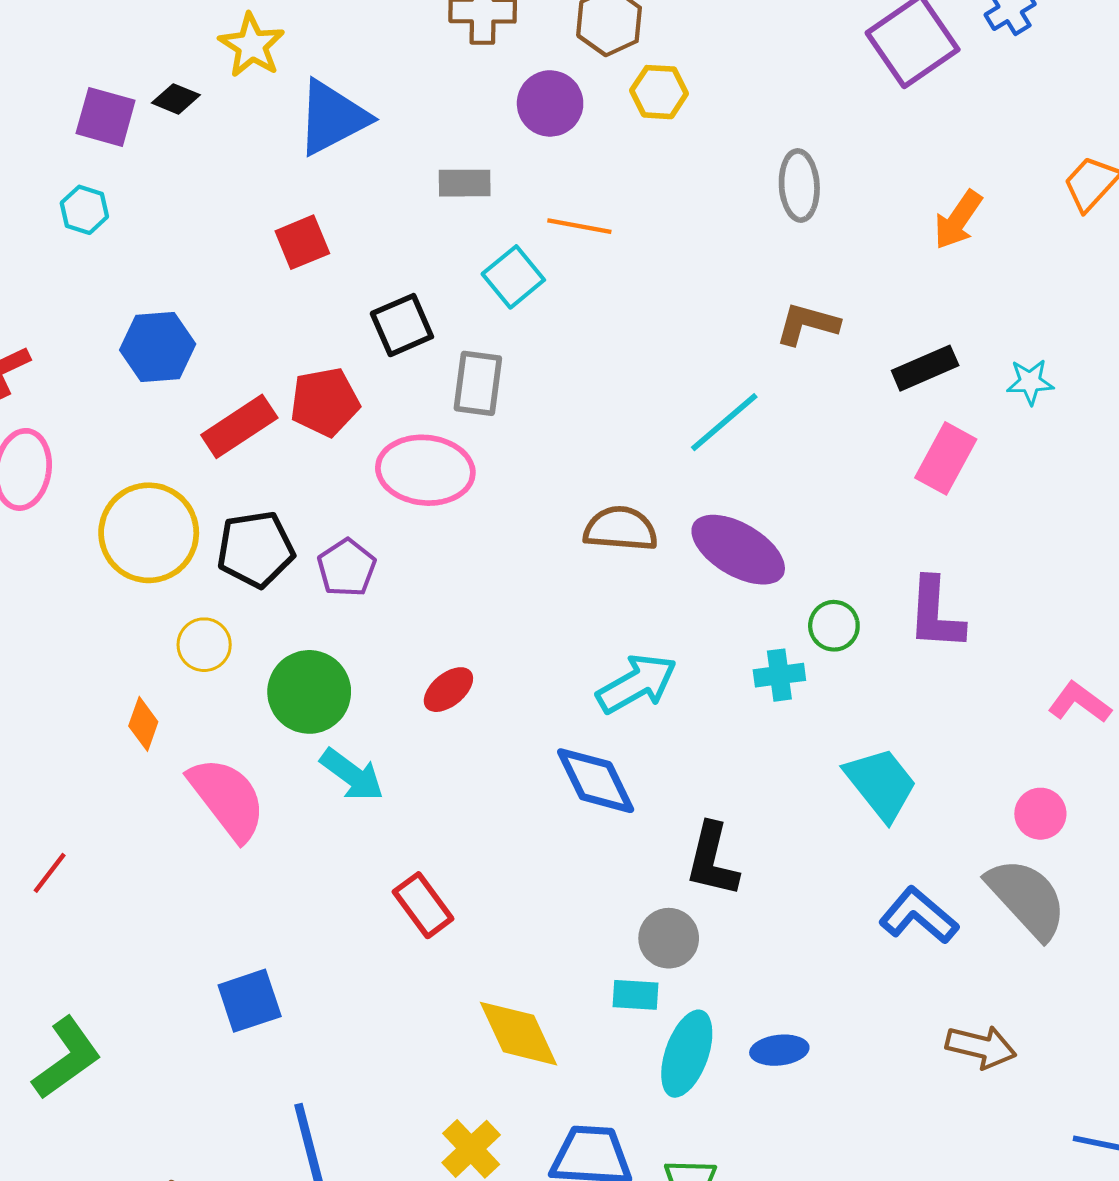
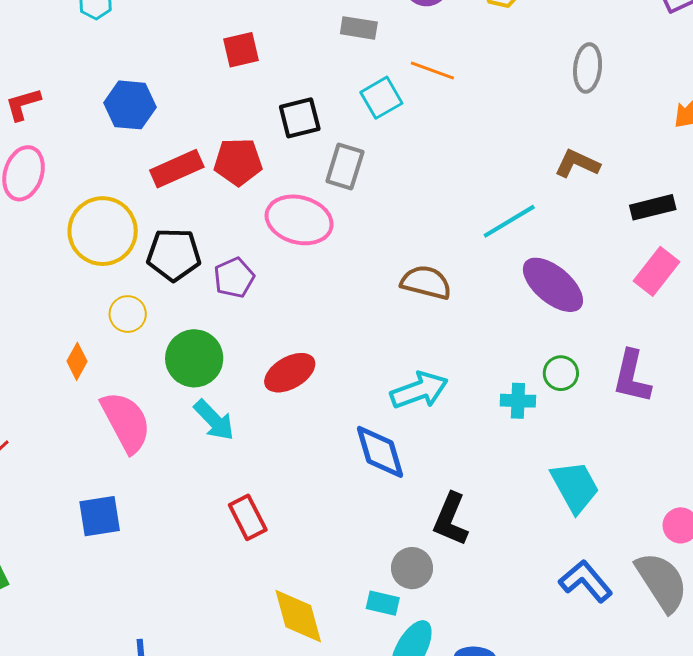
purple ellipse: (738, 550) -> (553, 285), moved
red ellipse: (448, 690) -> (290, 373), size x1.4
blue square: (250, 1001) -> (100, 516), moved

